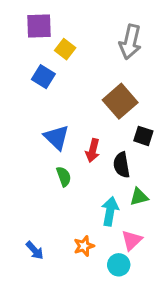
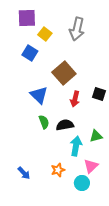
gray arrow: (130, 42) -> (77, 29), moved
brown square: (120, 101) -> (64, 73), moved
red arrow: (93, 150) -> (75, 99), moved
black semicircle: (122, 165) -> (65, 125), moved, turned 90

